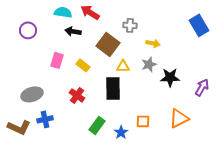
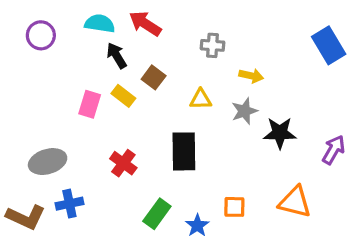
purple circle: (28, 30) -> (41, 35), moved
black arrow: (73, 31) -> (117, 56), turned 49
brown square: (108, 44) -> (154, 77), moved, size x0.6
yellow rectangle: (83, 65) -> (123, 96), moved
yellow triangle: (123, 66) -> (201, 99), moved
orange triangle: (179, 118) -> (295, 202), turned 40

